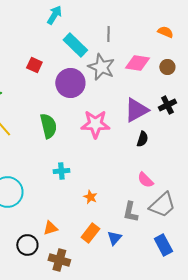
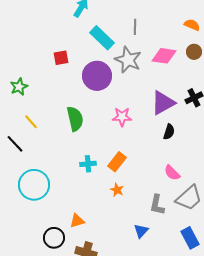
red square: (34, 65) -> (61, 58), turned -35
brown circle: (167, 67) -> (194, 52), moved
pink star: (95, 124) -> (122, 117), size x0.7
orange rectangle: (90, 233) -> (117, 162), moved

